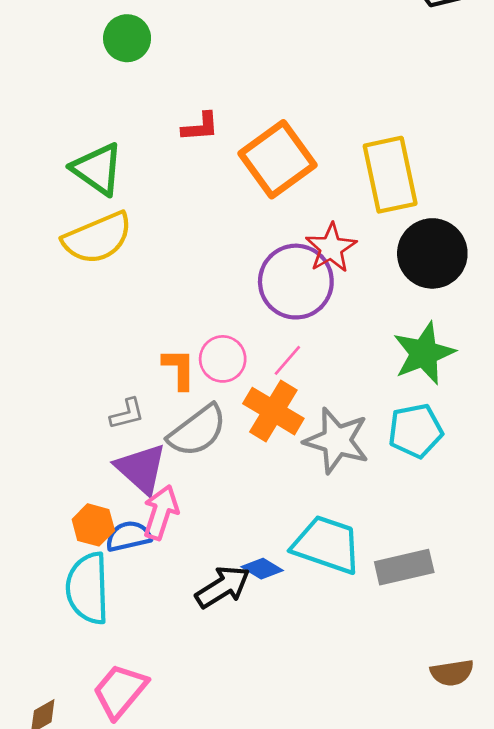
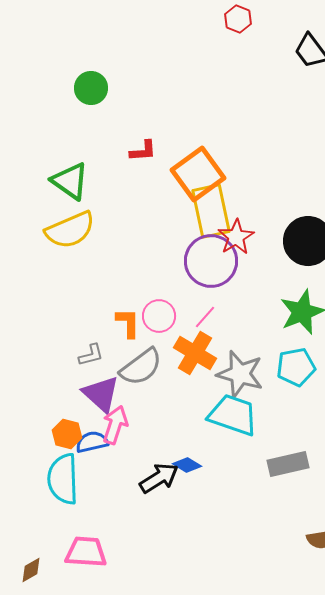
yellow rectangle: (390, 175) -> (211, 211), moved
cyan trapezoid: (327, 545) -> (233, 415), moved
pink trapezoid: (120, 691) -> (86, 552), turned 54

